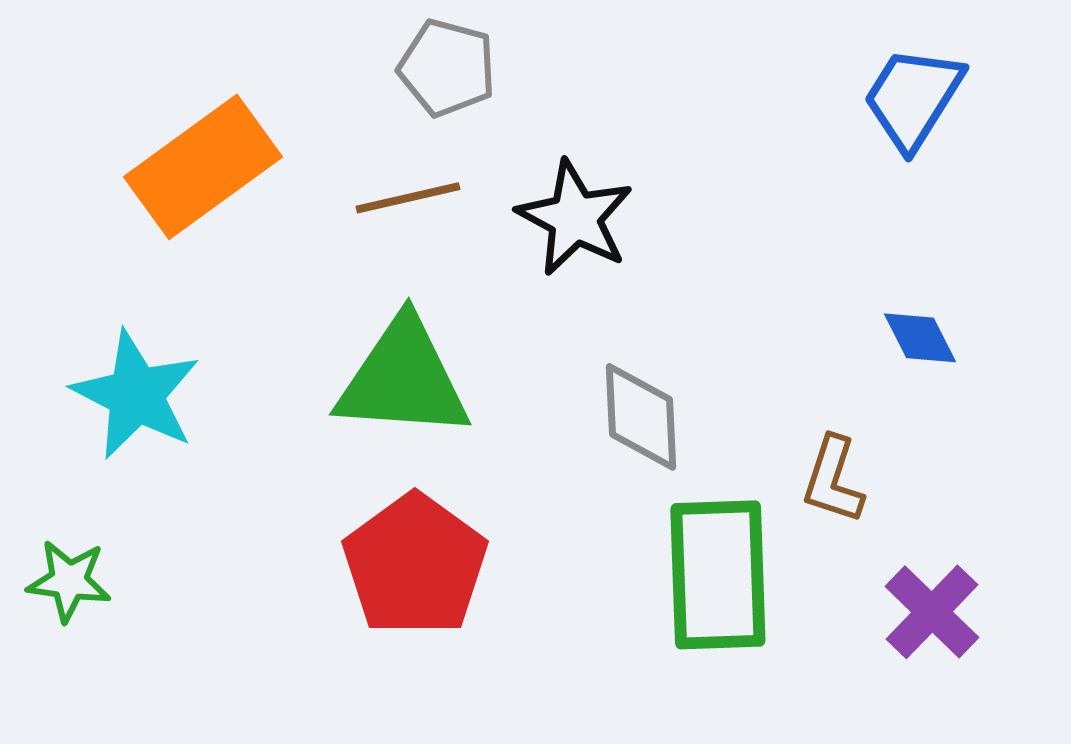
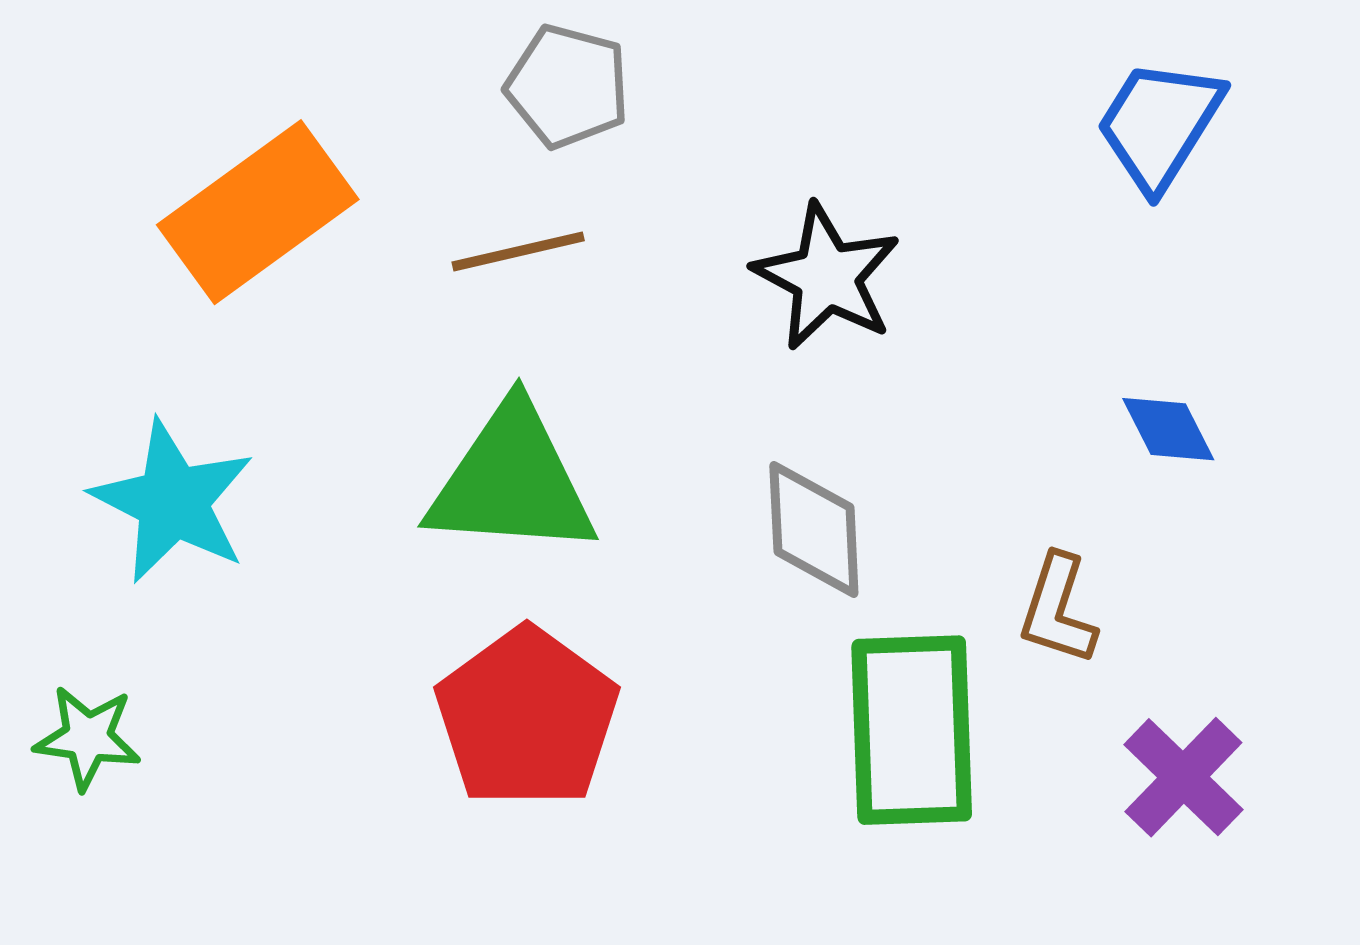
black star: (575, 218) -> (827, 277), moved

